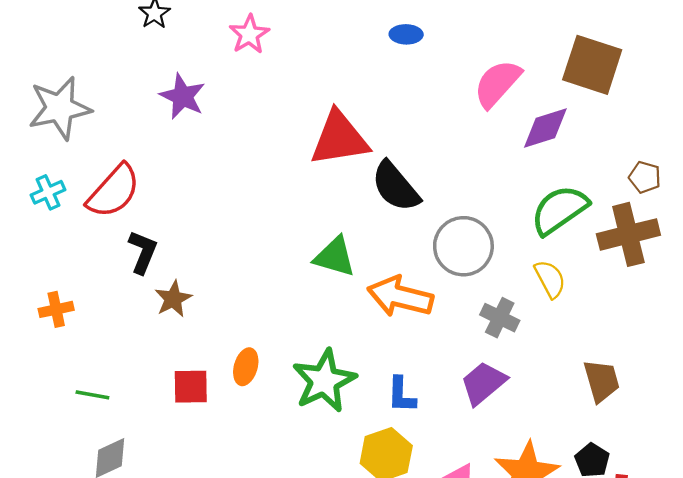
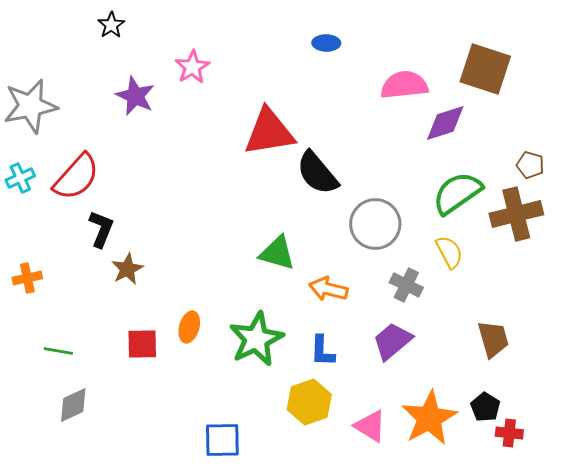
pink star: (249, 34) -> (192, 67), moved
pink semicircle: (497, 84) -> (404, 85), turned 42
green triangle: (335, 257) -> (277, 253), moved
orange arrow: (400, 297) -> (328, 289), moved, size x0.7

